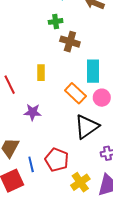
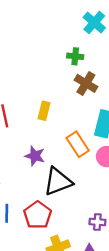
purple star: (33, 112) -> (35, 156), moved
black triangle: (87, 127) -> (58, 181), moved

